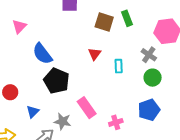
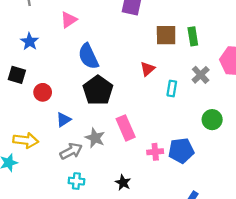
brown square: (104, 22) -> (166, 35), turned -30
gray cross: (149, 55) -> (201, 75), moved
green circle: (153, 78) -> (212, 120), moved
blue pentagon: (149, 110) -> (181, 151), moved

